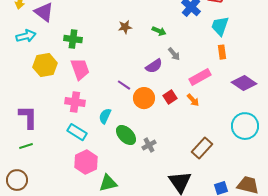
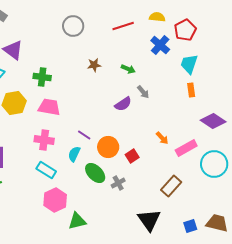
pink trapezoid: (80, 69) -> (49, 107), turned -60
pink rectangle: (200, 77) -> (186, 148), moved
purple line: (124, 85) -> (84, 135), moved
red square: (170, 97) -> (132, 156), moved
orange circle: (144, 98) -> (108, 147), moved

